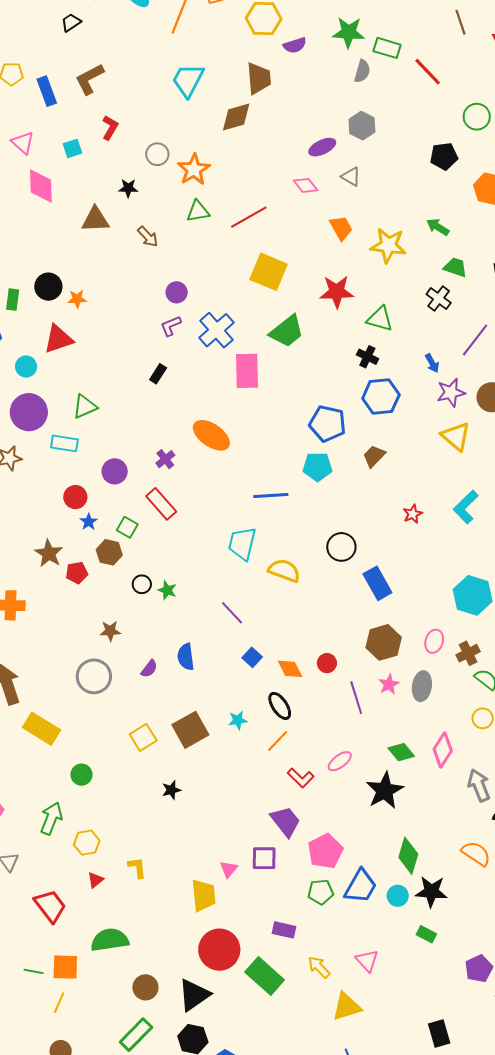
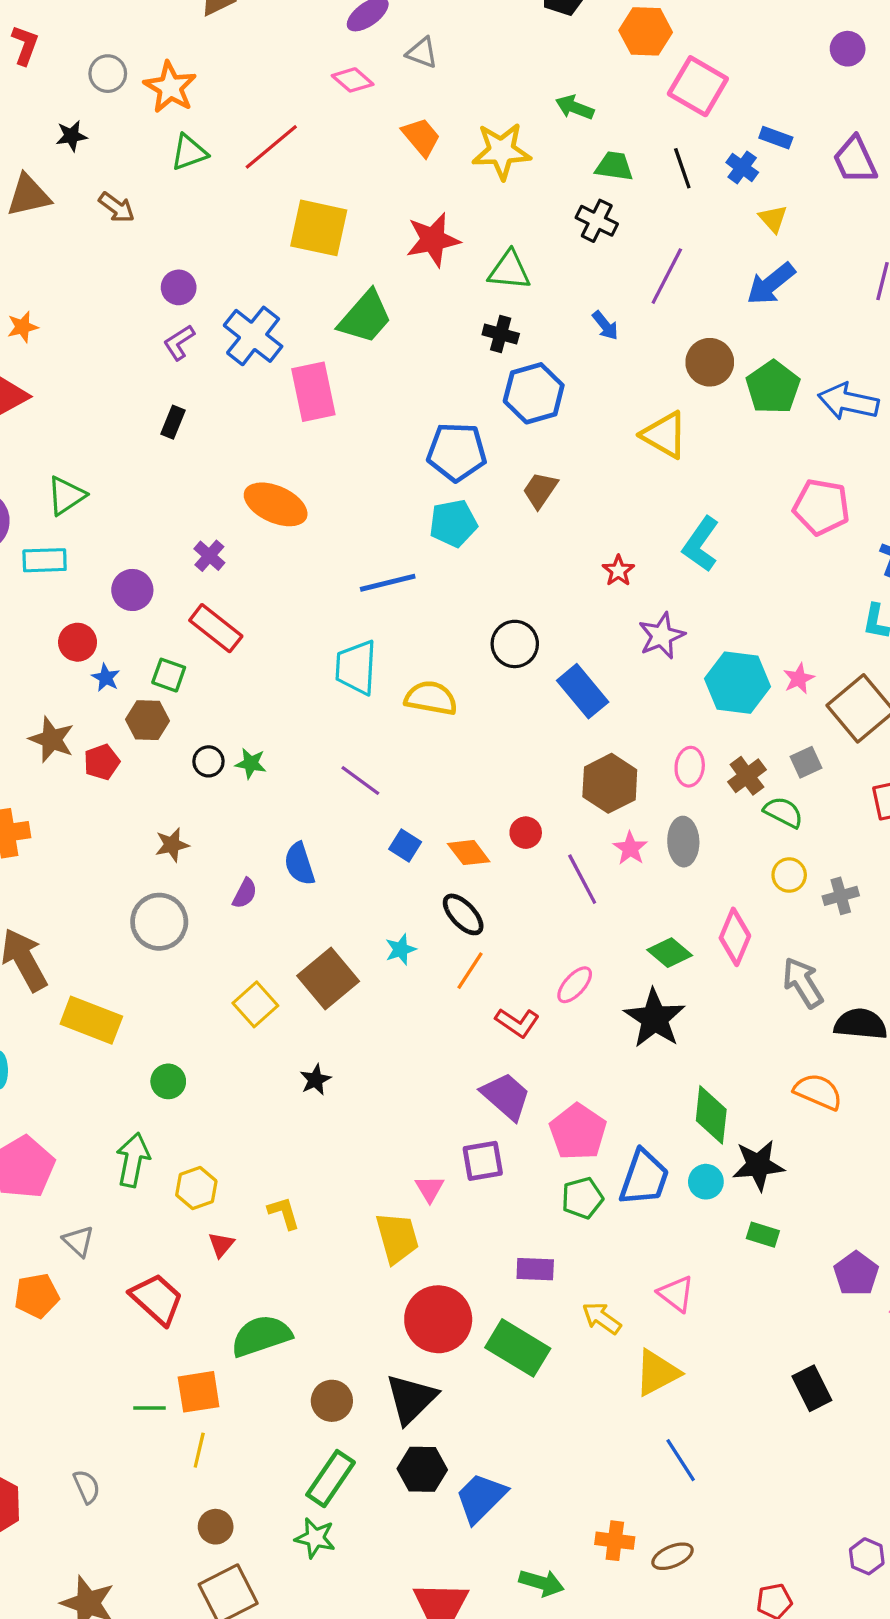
purple star: (451, 393) -> (662, 636), moved

